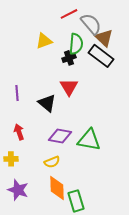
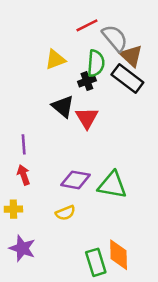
purple line: (17, 93) -> (24, 144), moved
black triangle: (47, 103) -> (63, 106), moved
orange diamond: (57, 188) -> (119, 255), moved

